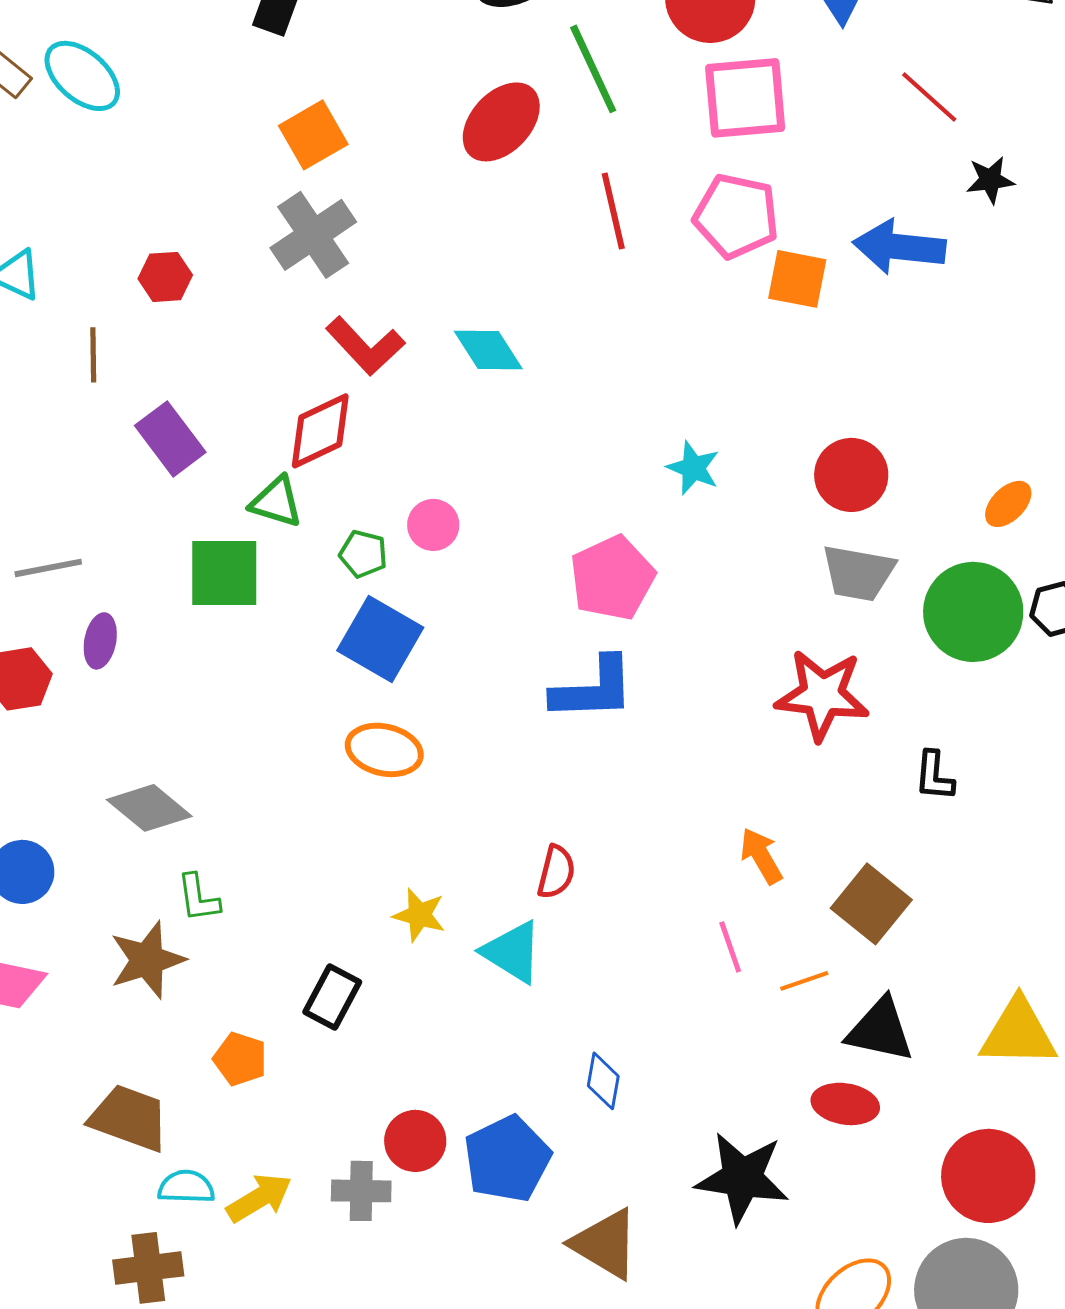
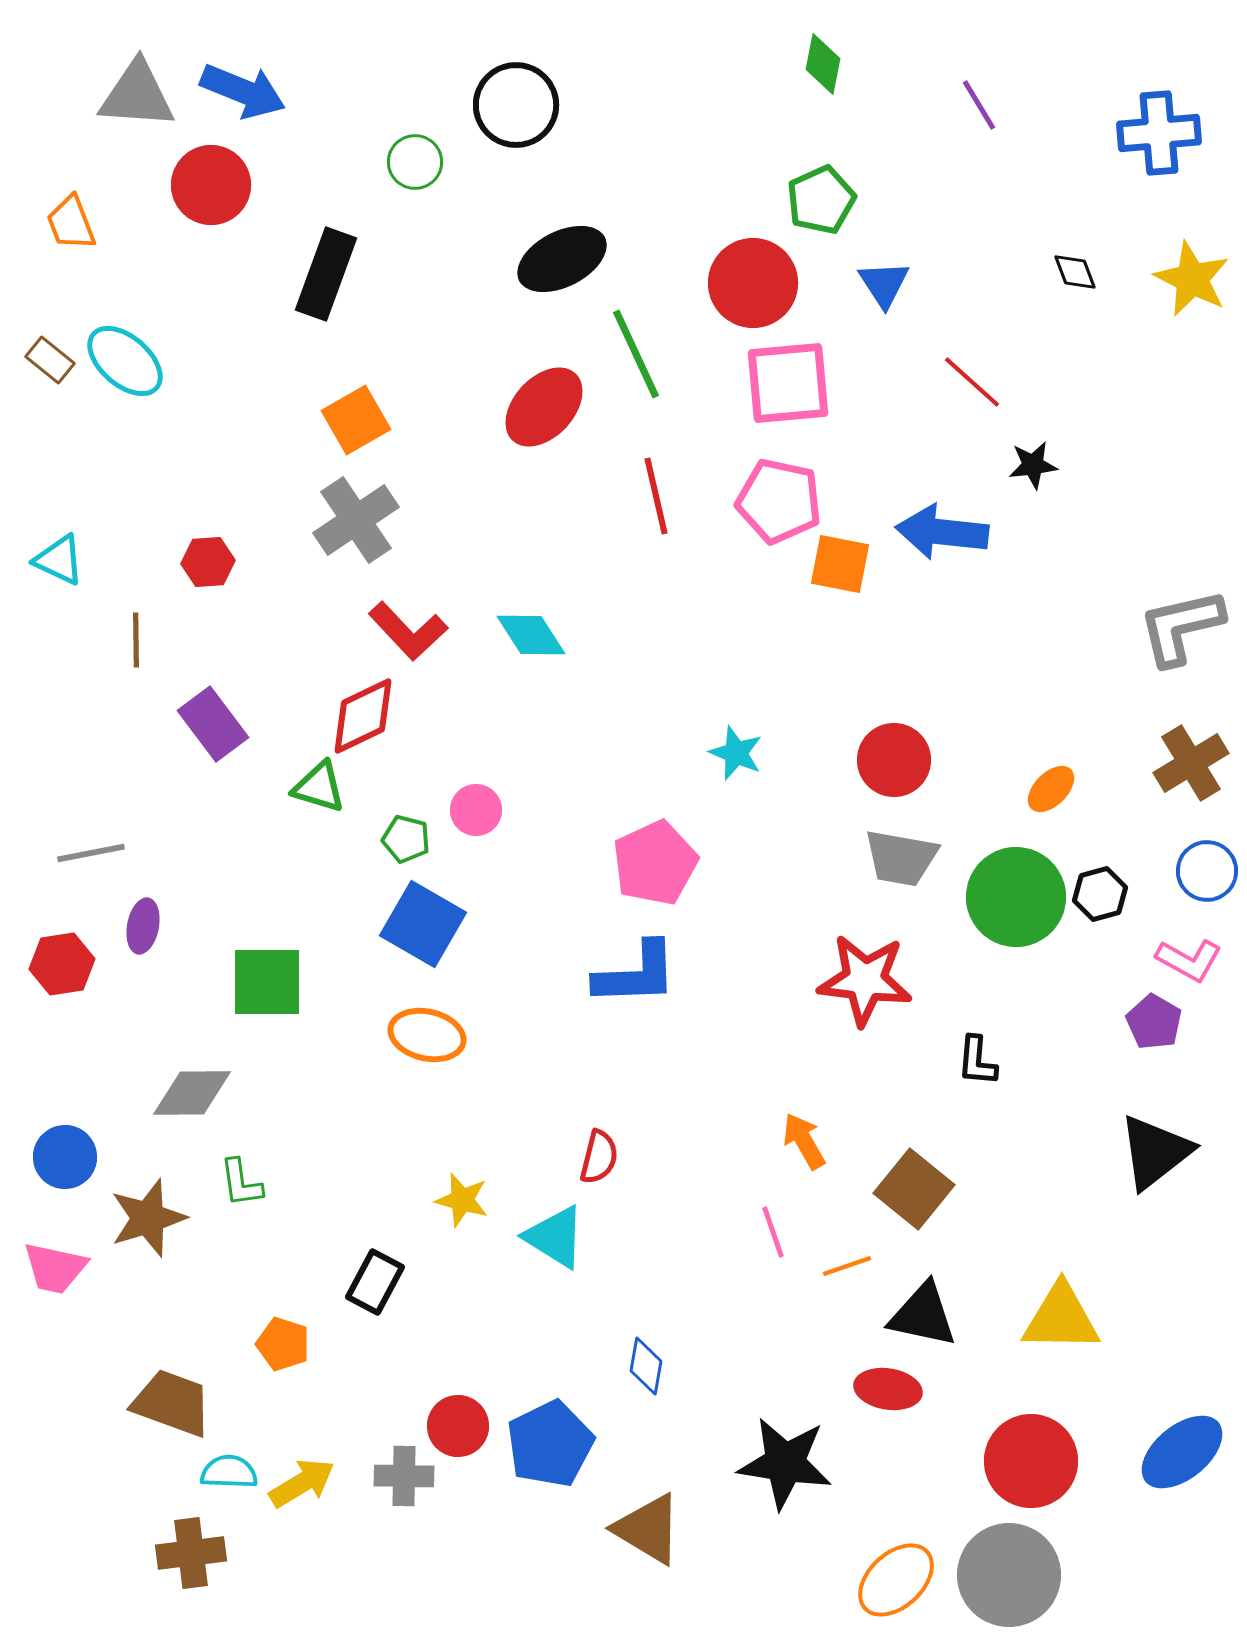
green square: (224, 573) -> (267, 982), moved
gray diamond: (149, 808) -> (192, 1093), turned -40
brown star: (147, 960) -> (148, 1218), moved

